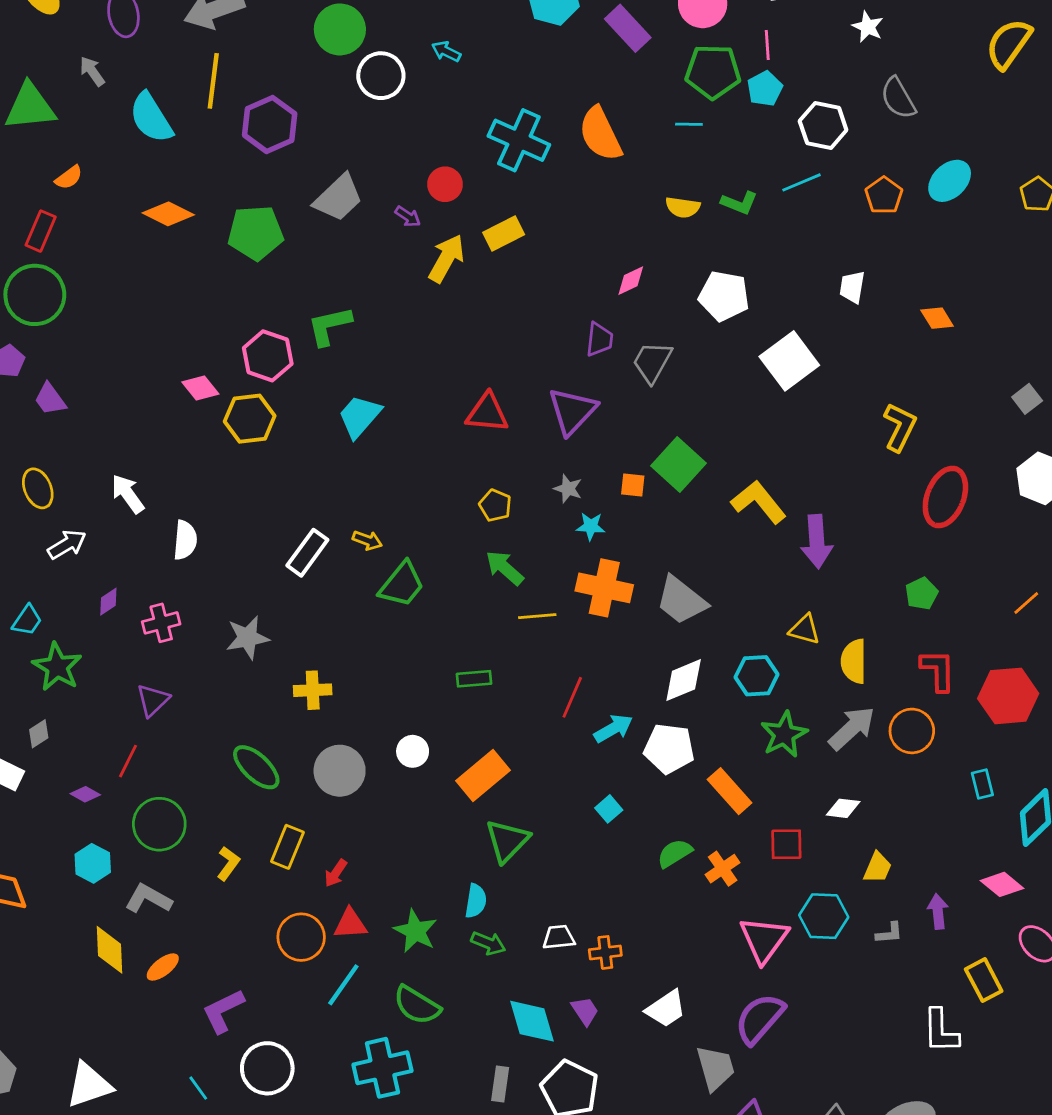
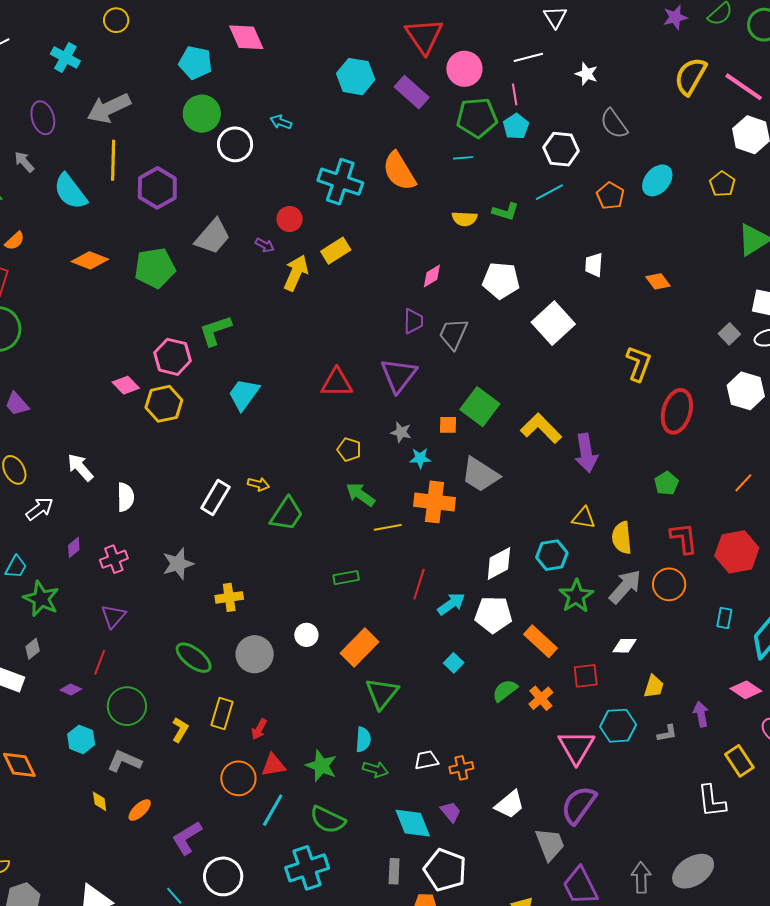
gray trapezoid: (681, 600) -> (480, 475), moved
cyan rectangle: (982, 784) -> (724, 618), turned 30
yellow diamond: (110, 950) -> (100, 801), size x0.6

